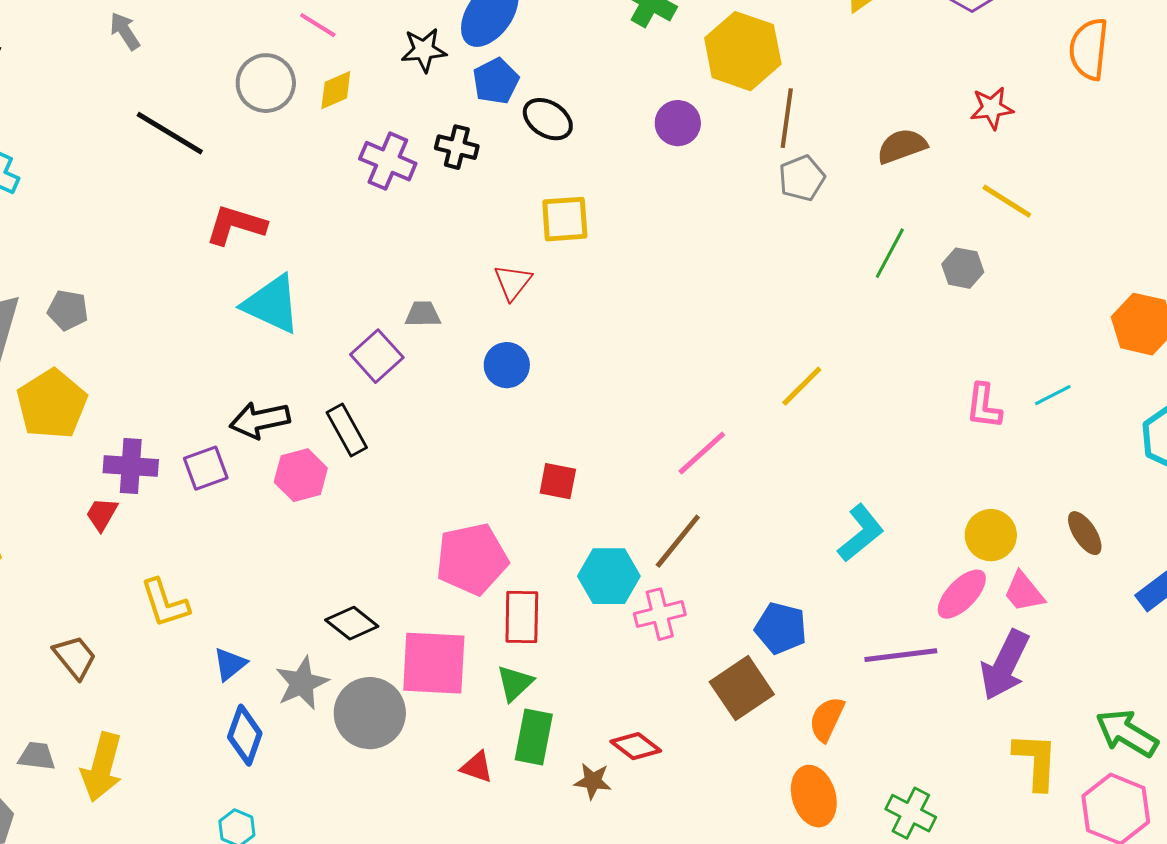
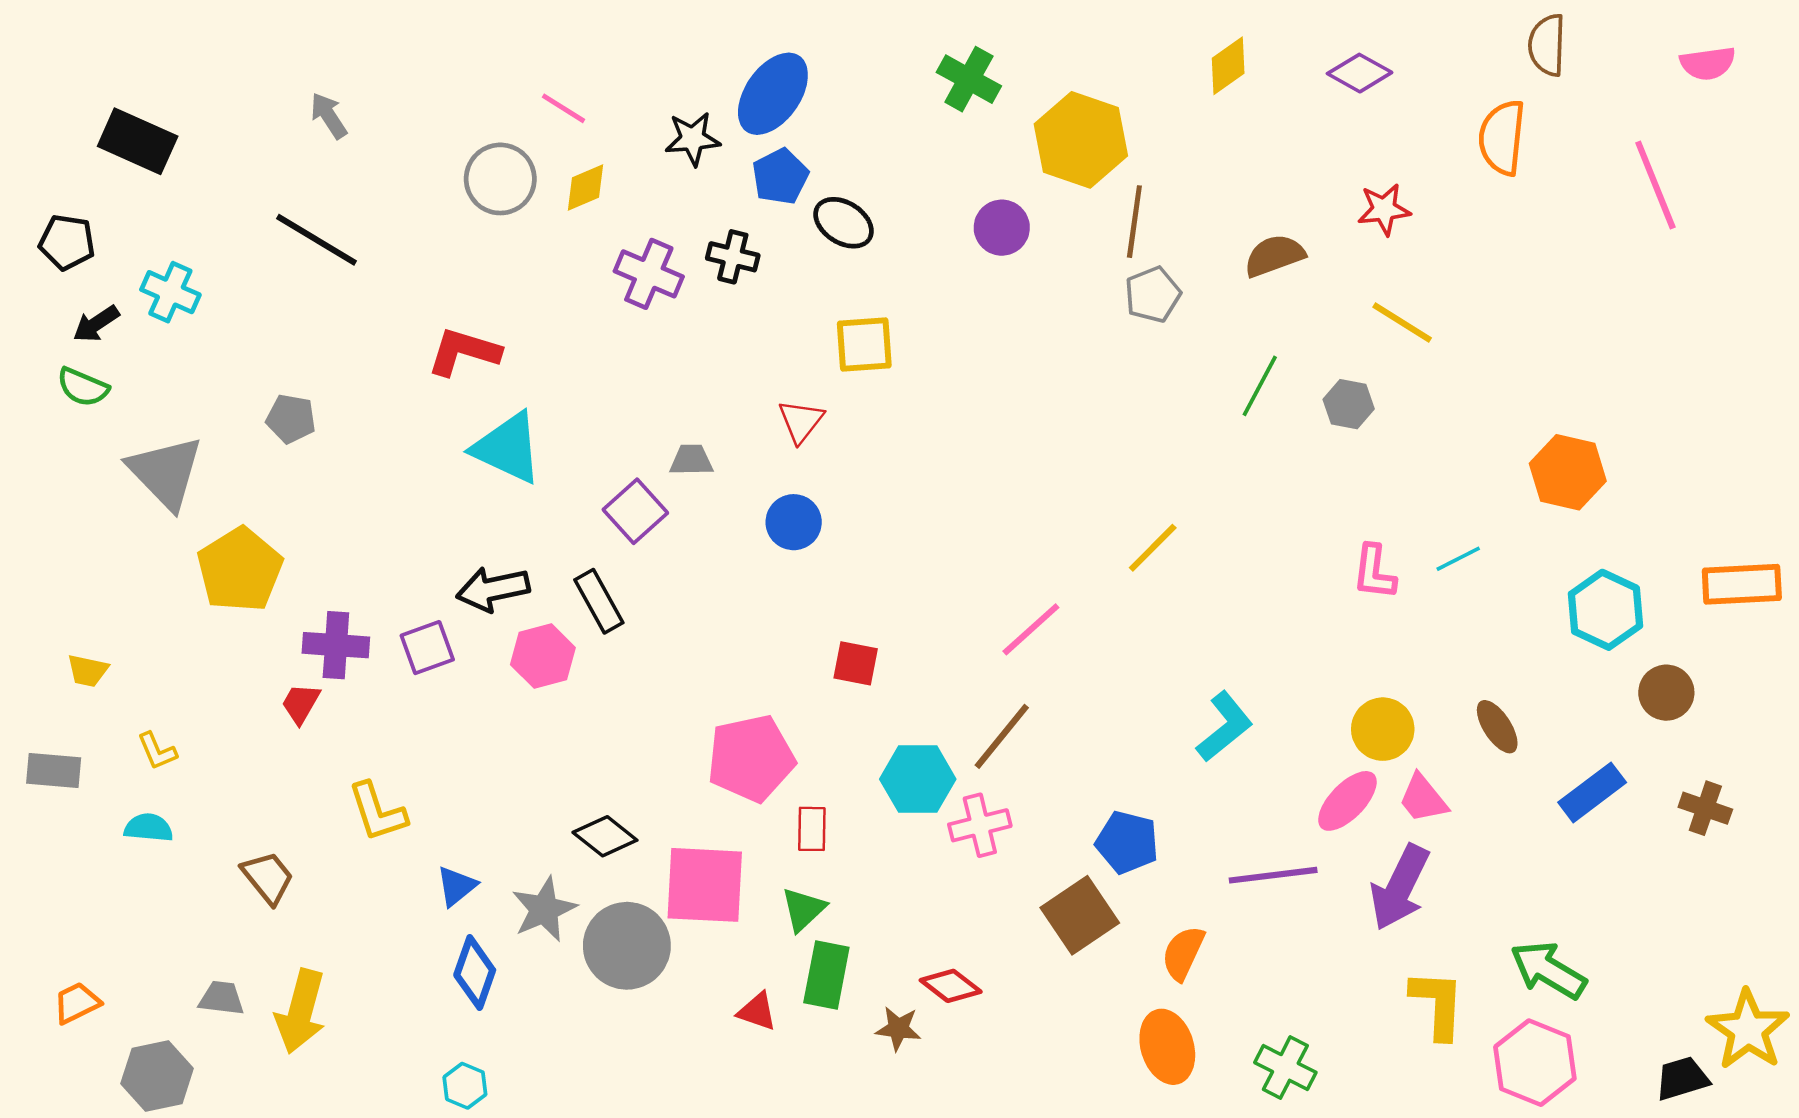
black line: (170, 133) -> (316, 240), moved
gray pentagon: (68, 310) -> (291, 419), moved
red rectangle: (522, 617) -> (812, 829), size x0.7

